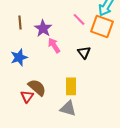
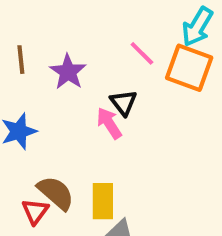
pink arrow: (54, 45) -> (109, 123), moved
black triangle: (84, 52) -> (123, 103), moved
yellow rectangle: (71, 86) -> (103, 201), moved

